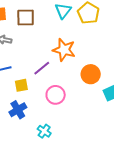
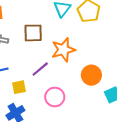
brown square: (26, 18) -> (33, 33), moved
orange star: (64, 50) -> (63, 50), turned -30

